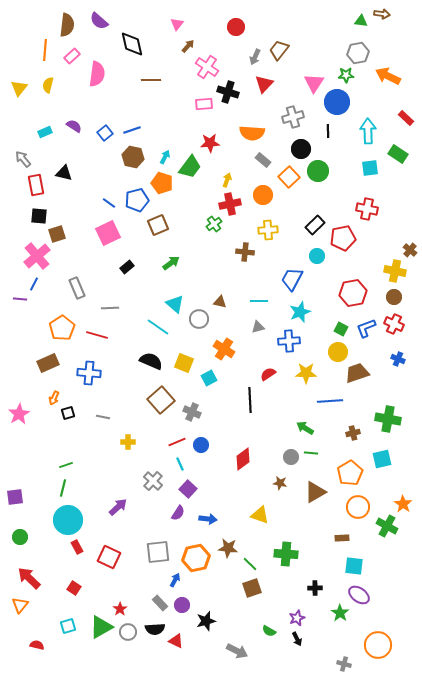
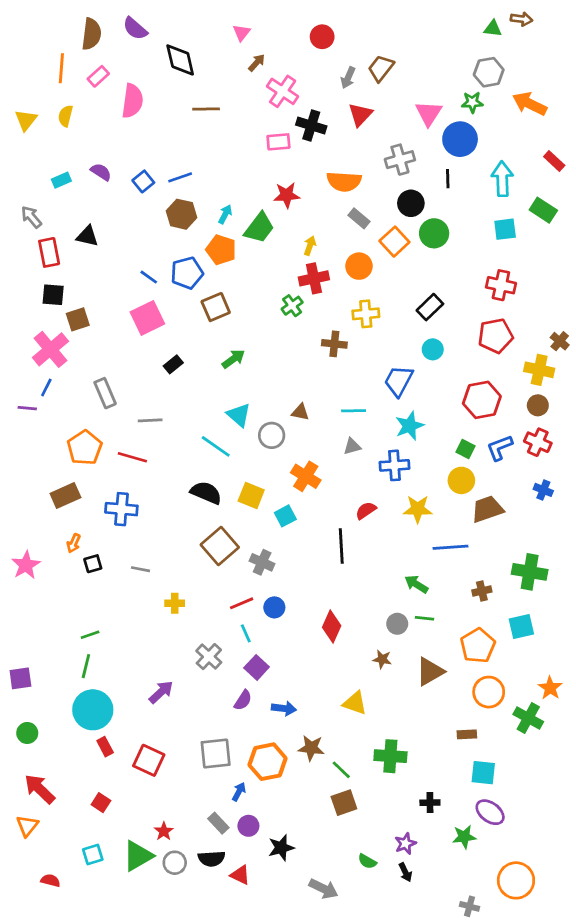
red pentagon: (343, 238) -> (496, 336), moved
red diamond: (243, 459) -> (332, 627), turned -30
green star: (340, 613) -> (464, 837), turned 30

